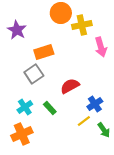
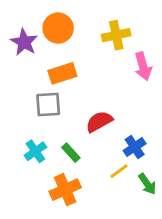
orange circle: (61, 13) -> (58, 28), moved
gray square: (34, 74) -> (48, 105), turned 30
orange cross: (22, 134) -> (65, 190), moved

